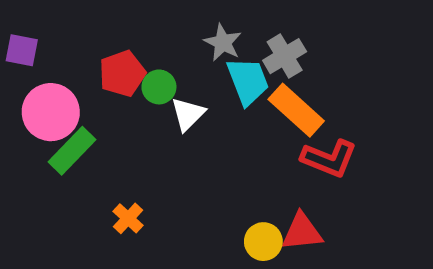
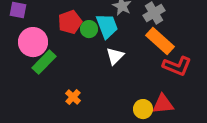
cyan trapezoid: (248, 81) -> (107, 26), moved
white triangle: (188, 114) -> (115, 56), moved

